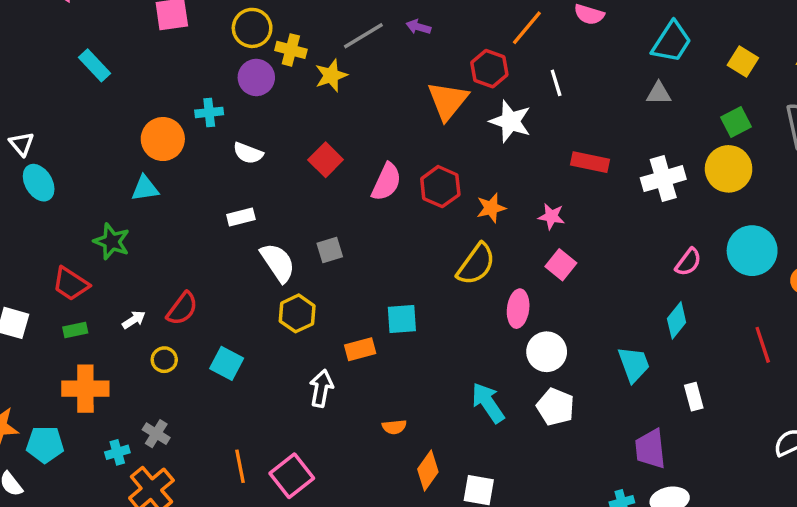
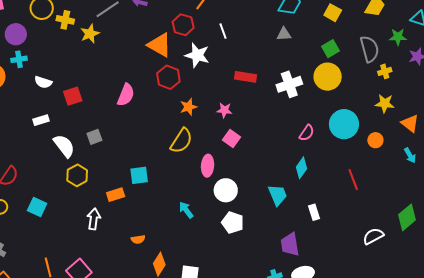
purple circle: (256, 77) -> (16, 34), moved
orange triangle: (448, 101) -> (160, 45), turned -36
red square: (326, 160) -> (73, 96), moved, turned 30
red hexagon: (440, 187) -> (168, 77), moved
cyan arrow: (488, 403) -> (186, 210), moved, size x0.7

